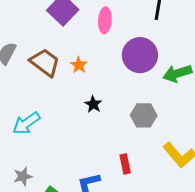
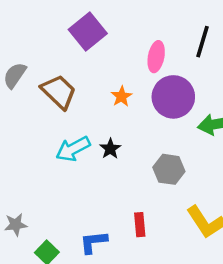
pink ellipse: (105, 20) -> (156, 57), moved
orange star: (79, 65) -> (122, 96), moved
cyan arrow: (26, 123) -> (73, 149), moved

